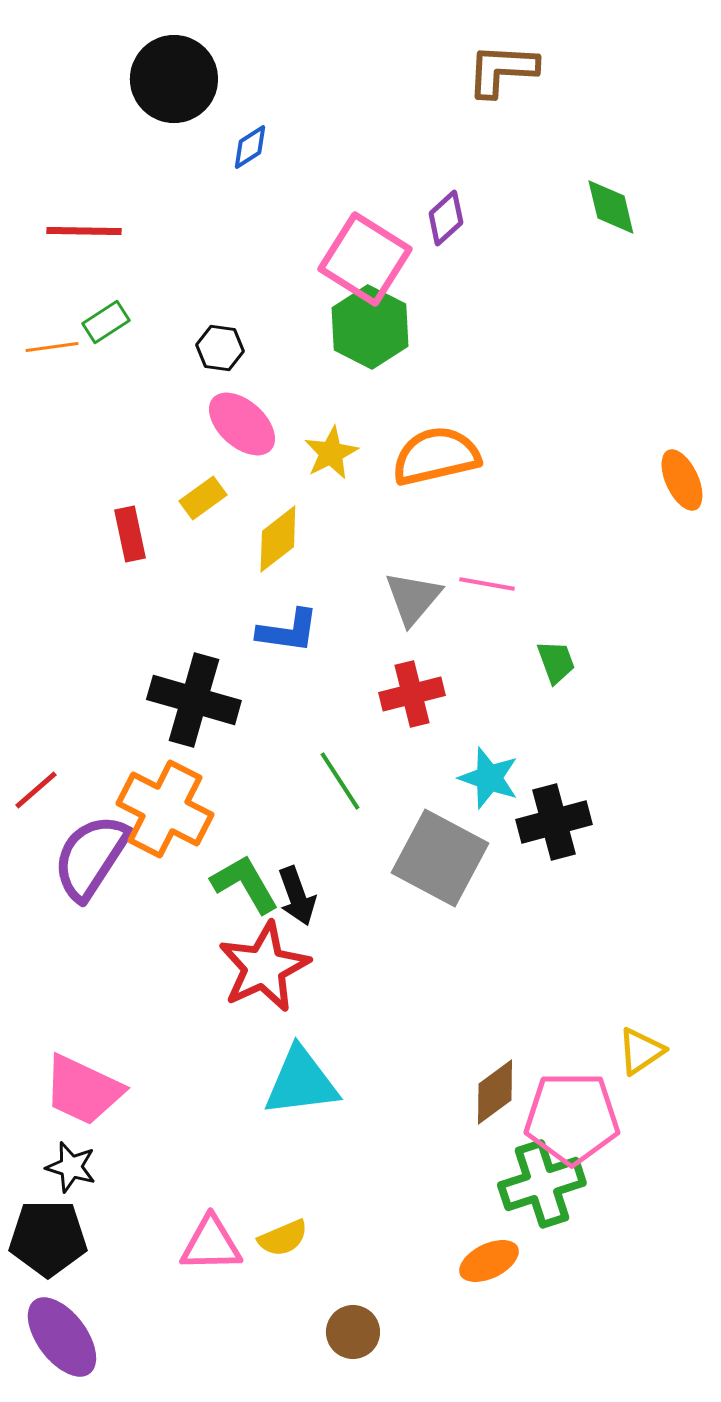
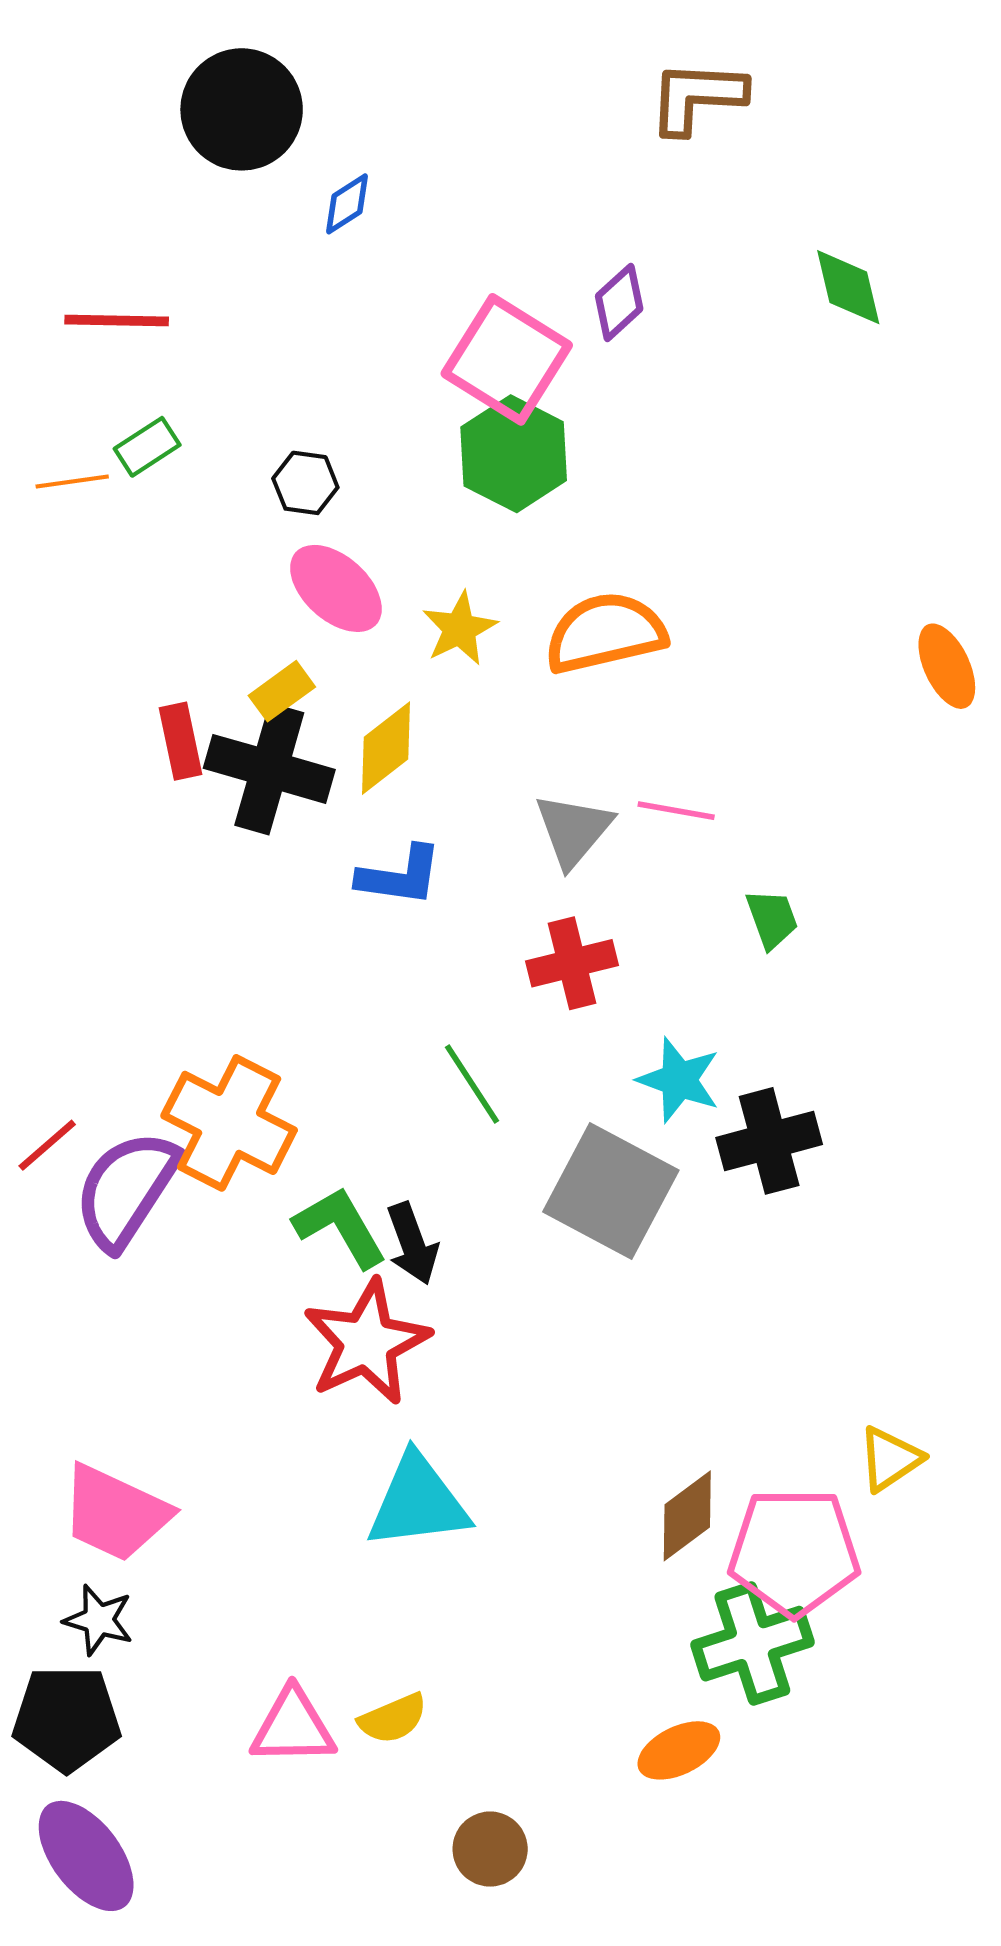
black cross: (194, 700) -> (269, 769), moved
red line: (36, 790) -> (47, 1145), moved

